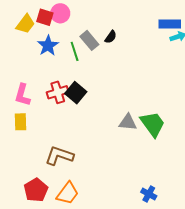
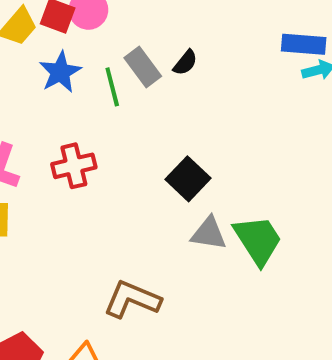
black square: (76, 93) -> (188, 179), moved
brown L-shape: (59, 156) -> (132, 299), moved

